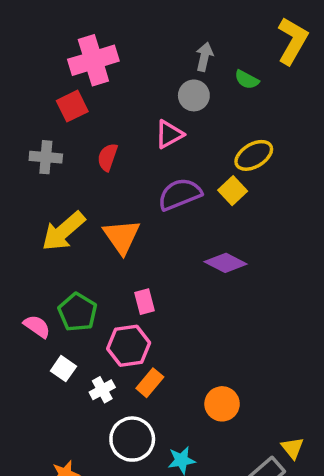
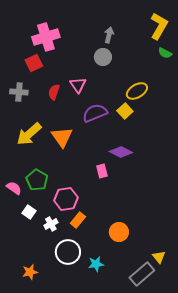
green semicircle: (247, 80) -> (165, 53), moved
pink triangle: (169, 134) -> (78, 85), moved, turned -36
pink rectangle: (145, 302) -> (102, 171), moved

